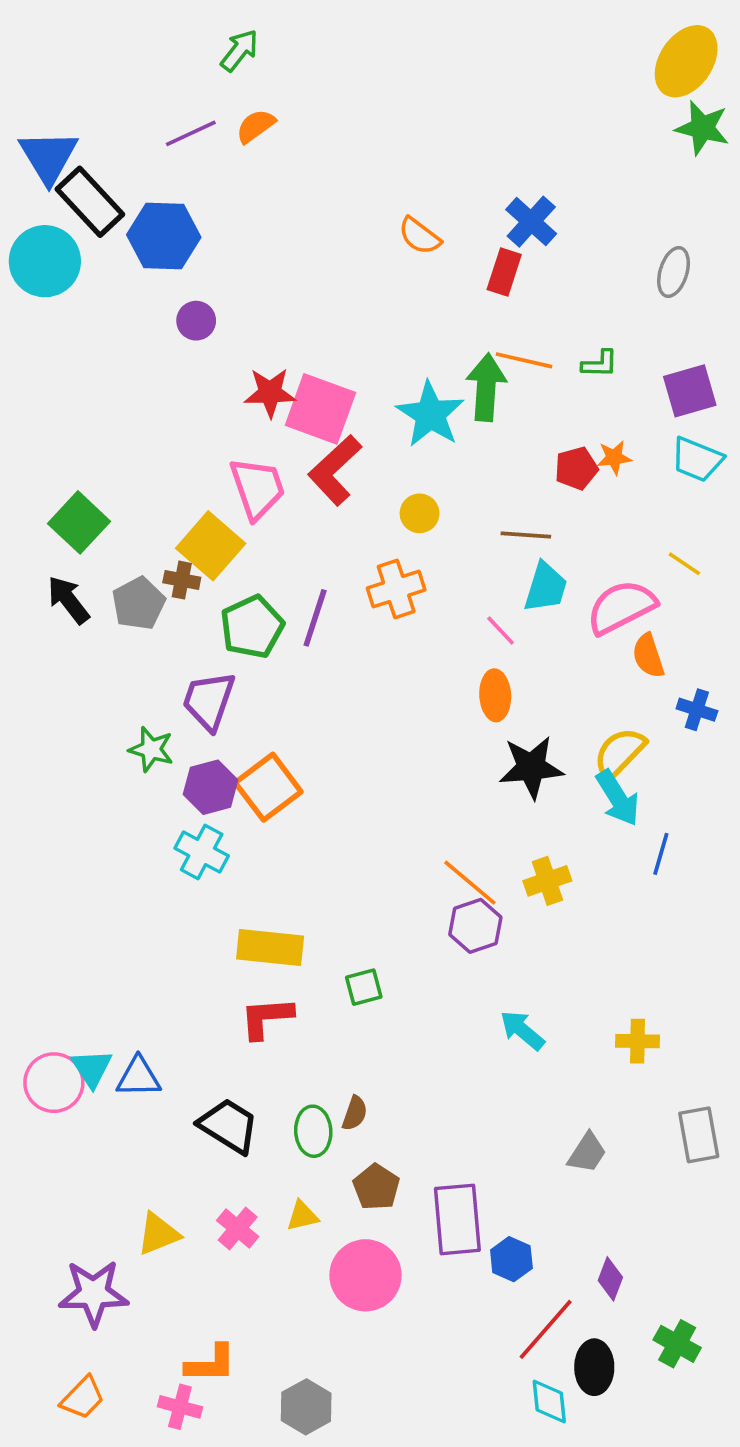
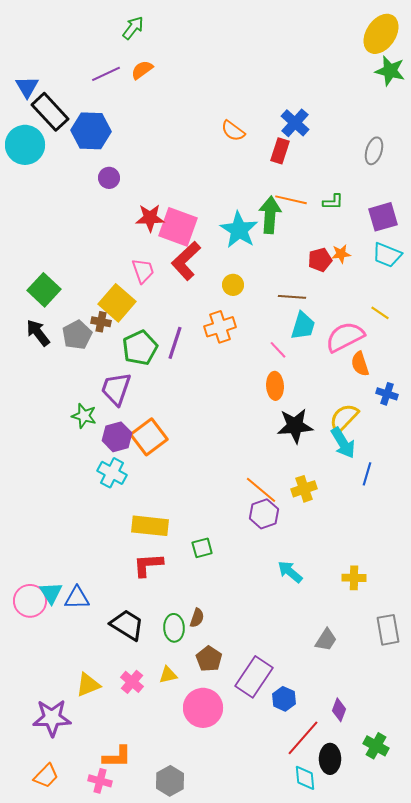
blue triangle: (48, 157) -> (27, 87), size x0.7
pink trapezoid: (257, 488) -> (143, 271), size x0.7
purple rectangle: (457, 1219) -> (254, 677), turned 39

